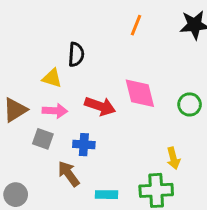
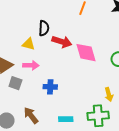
red arrow: (100, 106) -> (62, 42), moved
gray square: (43, 139) -> (15, 83), moved
brown arrow: (69, 174) -> (31, 115), moved

